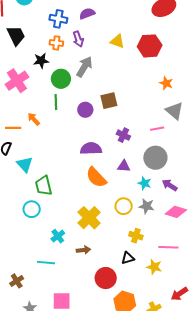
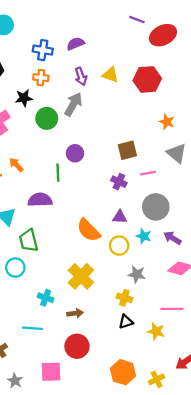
purple arrow: (78, 39) -> (81, 76), moved
brown square: (109, 101) -> (127, 150), moved
green line: (56, 102) -> (58, 173), moved
pink line: (157, 129) -> (148, 173), moved
purple semicircle: (91, 149) -> (40, 200), moved
yellow circle: (124, 206) -> (119, 246), moved
gray star: (147, 206) -> (137, 274), moved
cyan cross: (58, 236) -> (46, 298), turned -32
yellow cross: (136, 236) -> (124, 298), moved
red circle: (106, 278) -> (77, 346), moved

